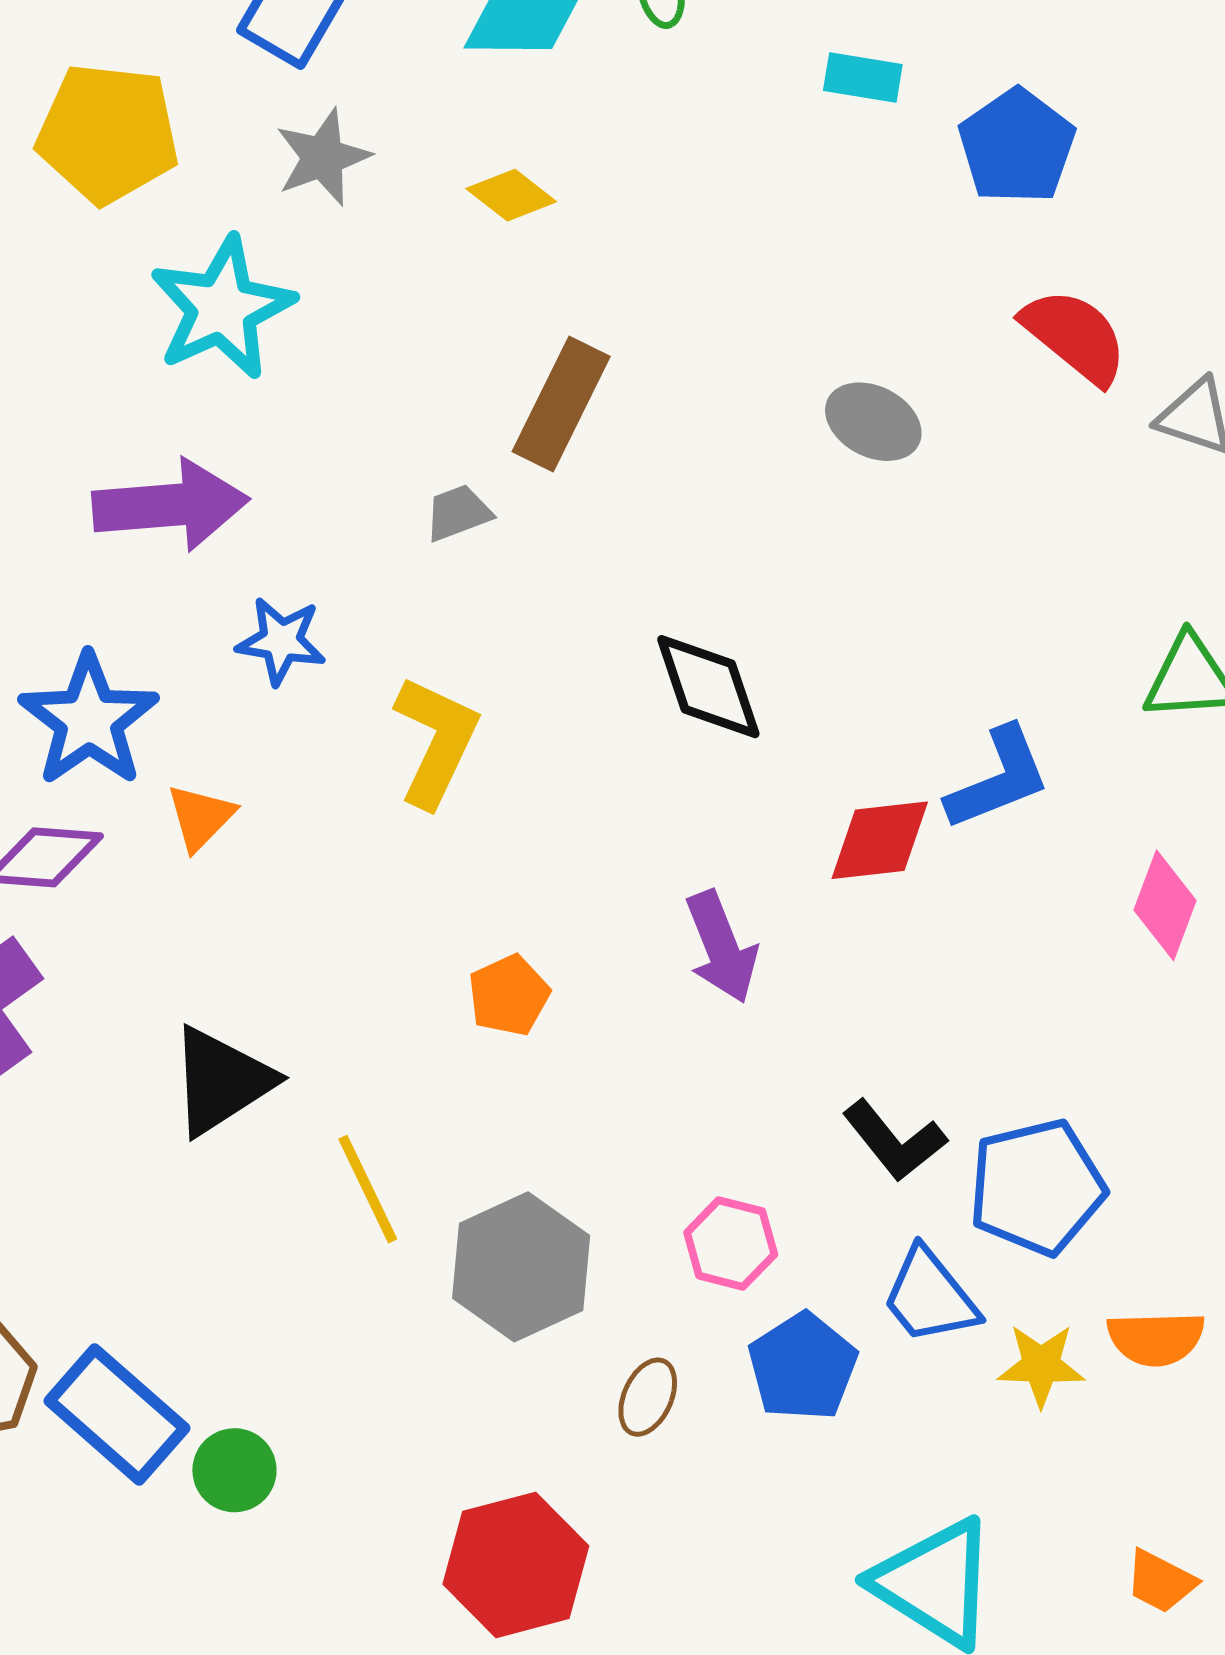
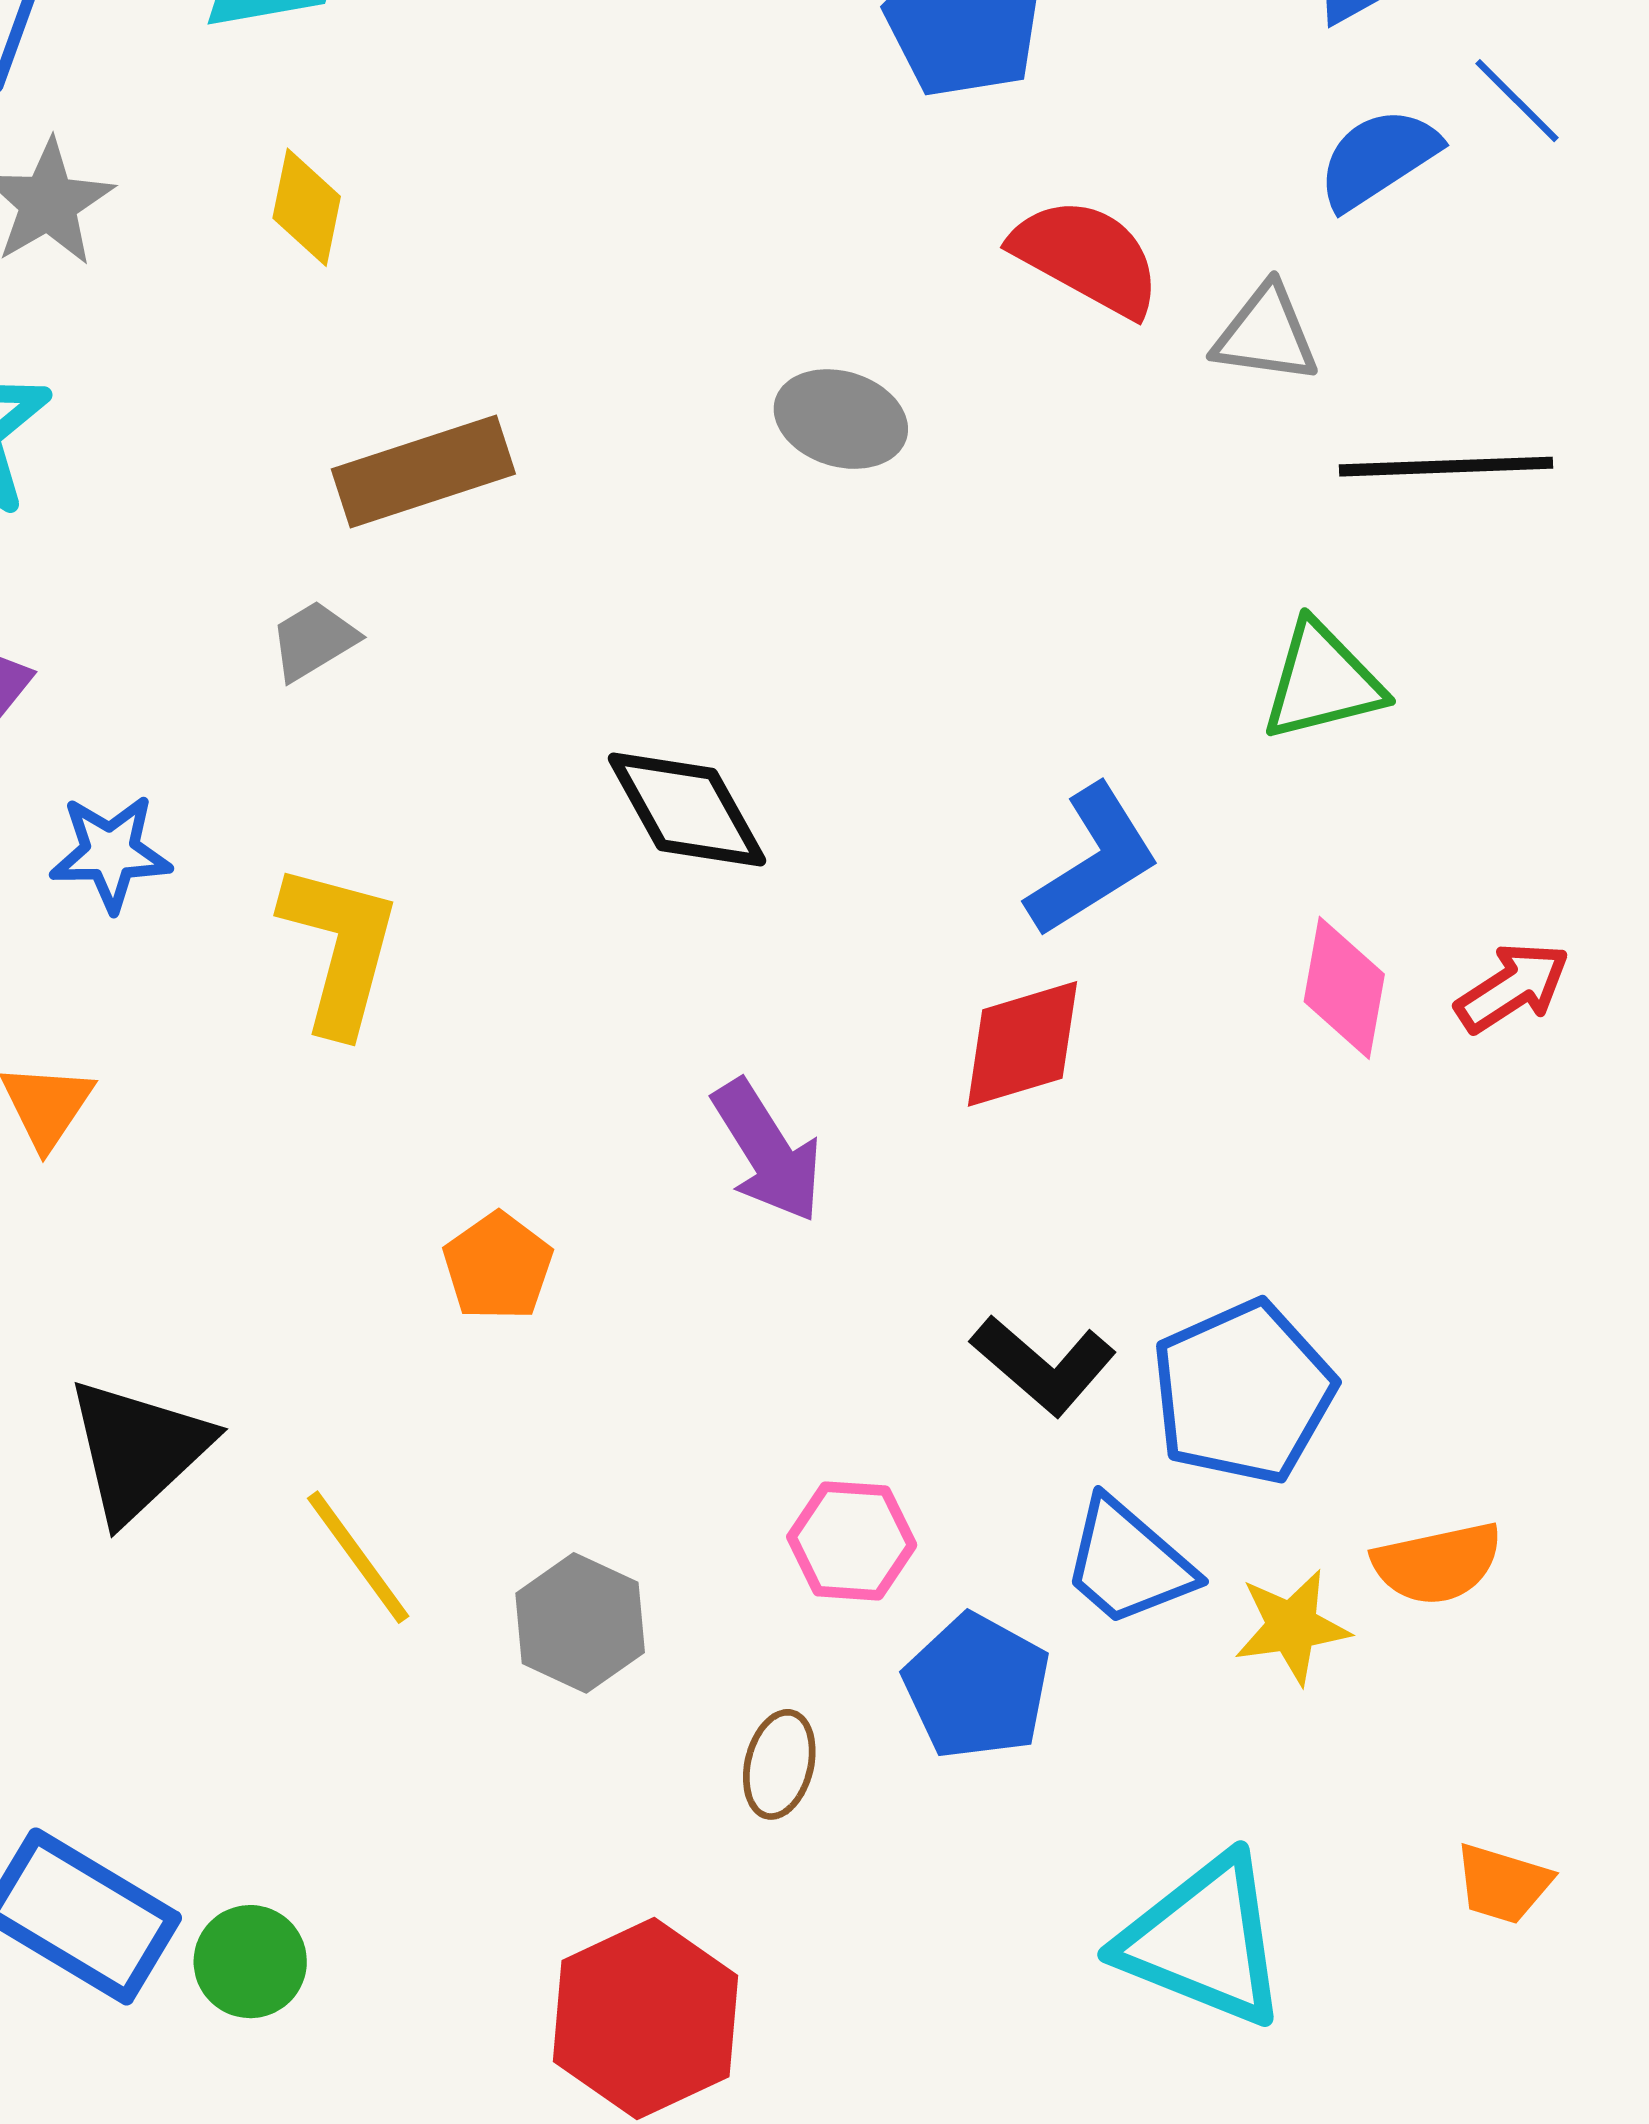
yellow diamond: (511, 195) -> (307, 207), turned 74
brown rectangle: (561, 404) -> (423, 471), turned 56
red diamond: (880, 840) -> (1022, 1044), moved
gray hexagon: (521, 1267) -> (580, 1623), size x0.7

